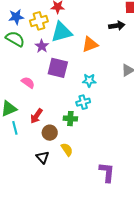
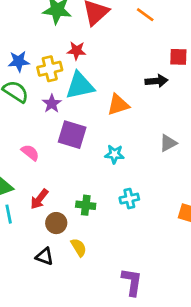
cyan cross: (83, 102) -> (129, 199), moved
black triangle: (43, 157) -> (45, 256), turned -32

